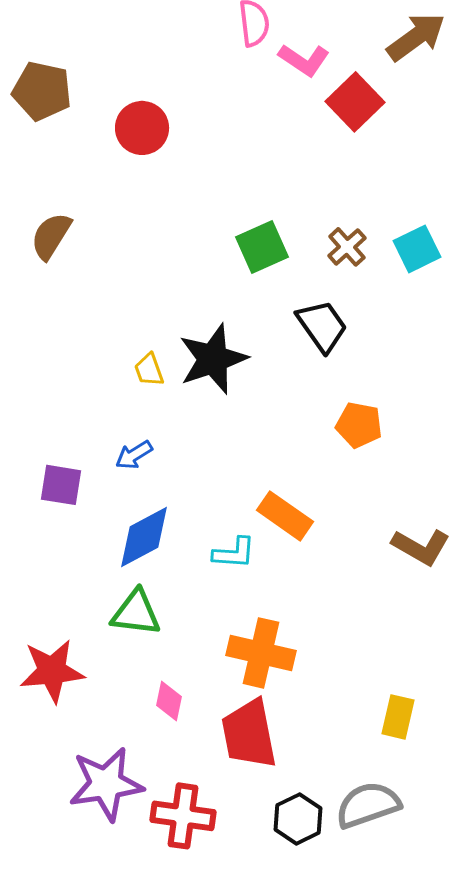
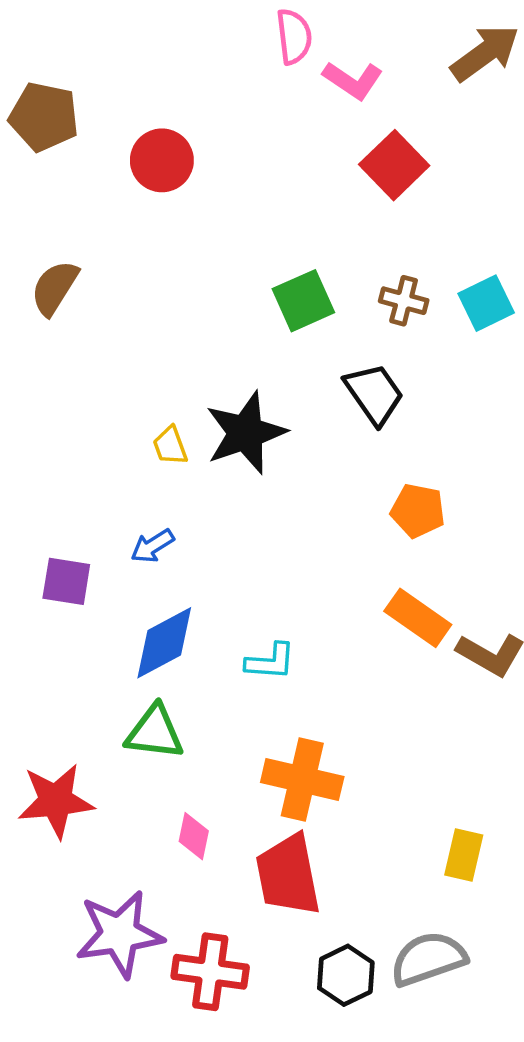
red square: (355, 102) -> (394, 165), moved
brown cross: (347, 247) -> (404, 301), turned -33
orange rectangle: (285, 516) -> (418, 618), moved

